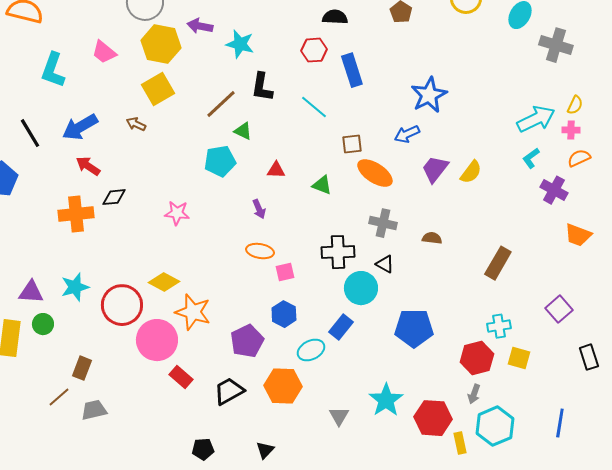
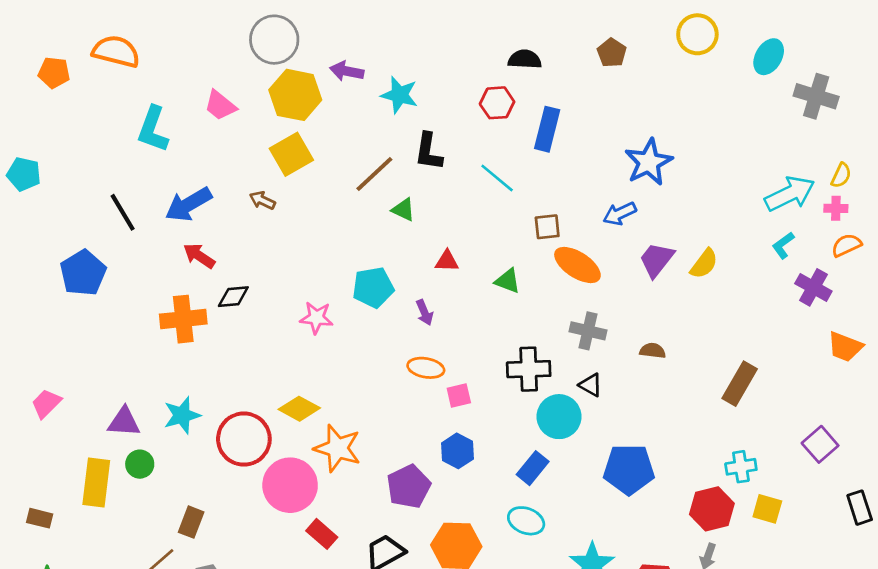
blue rectangle: (352, 70) -> (547, 129), turned 32
cyan pentagon: (220, 161) -> (373, 287), moved
cyan ellipse: (311, 350) -> (526, 521), moved, turned 48

